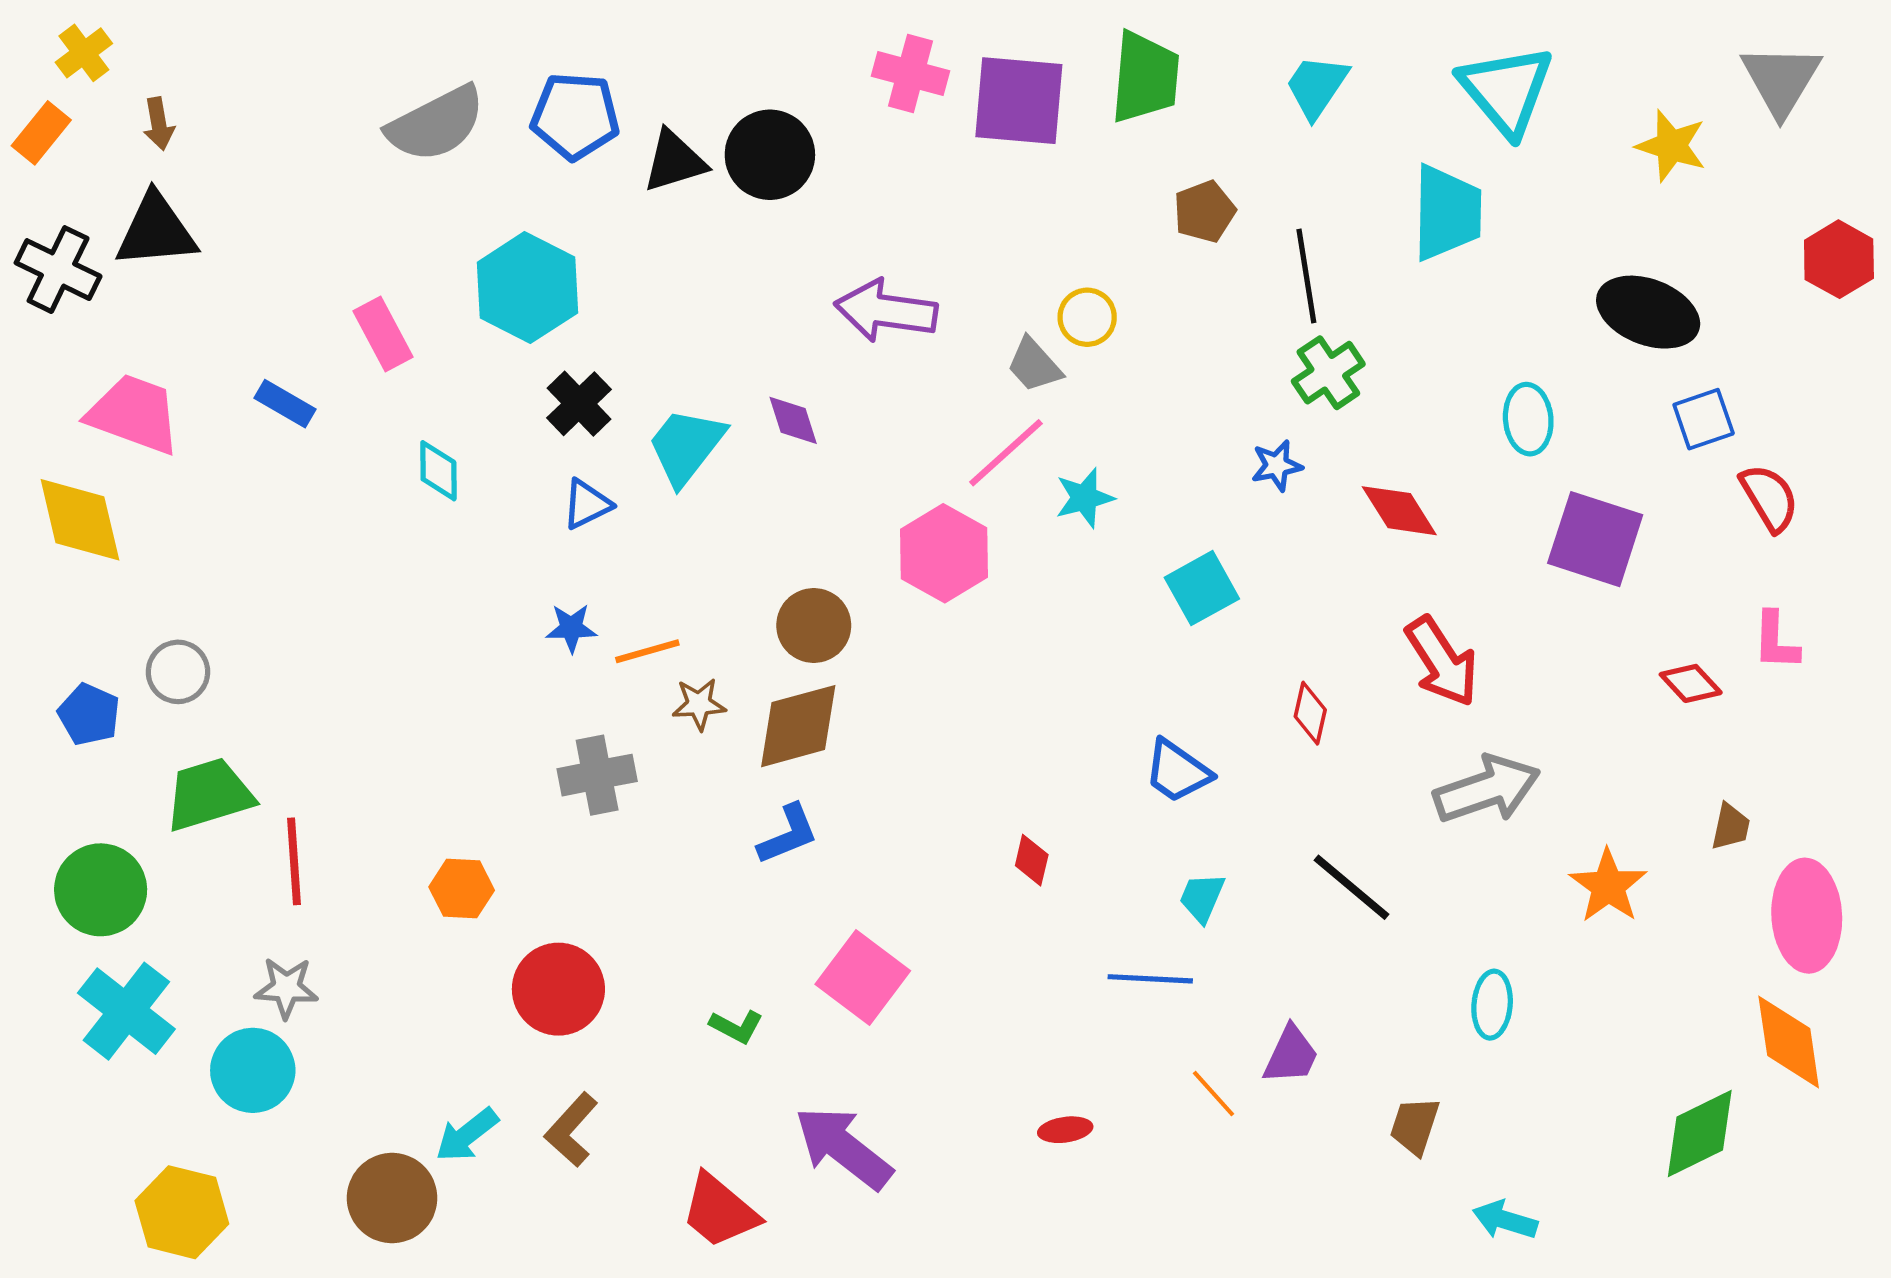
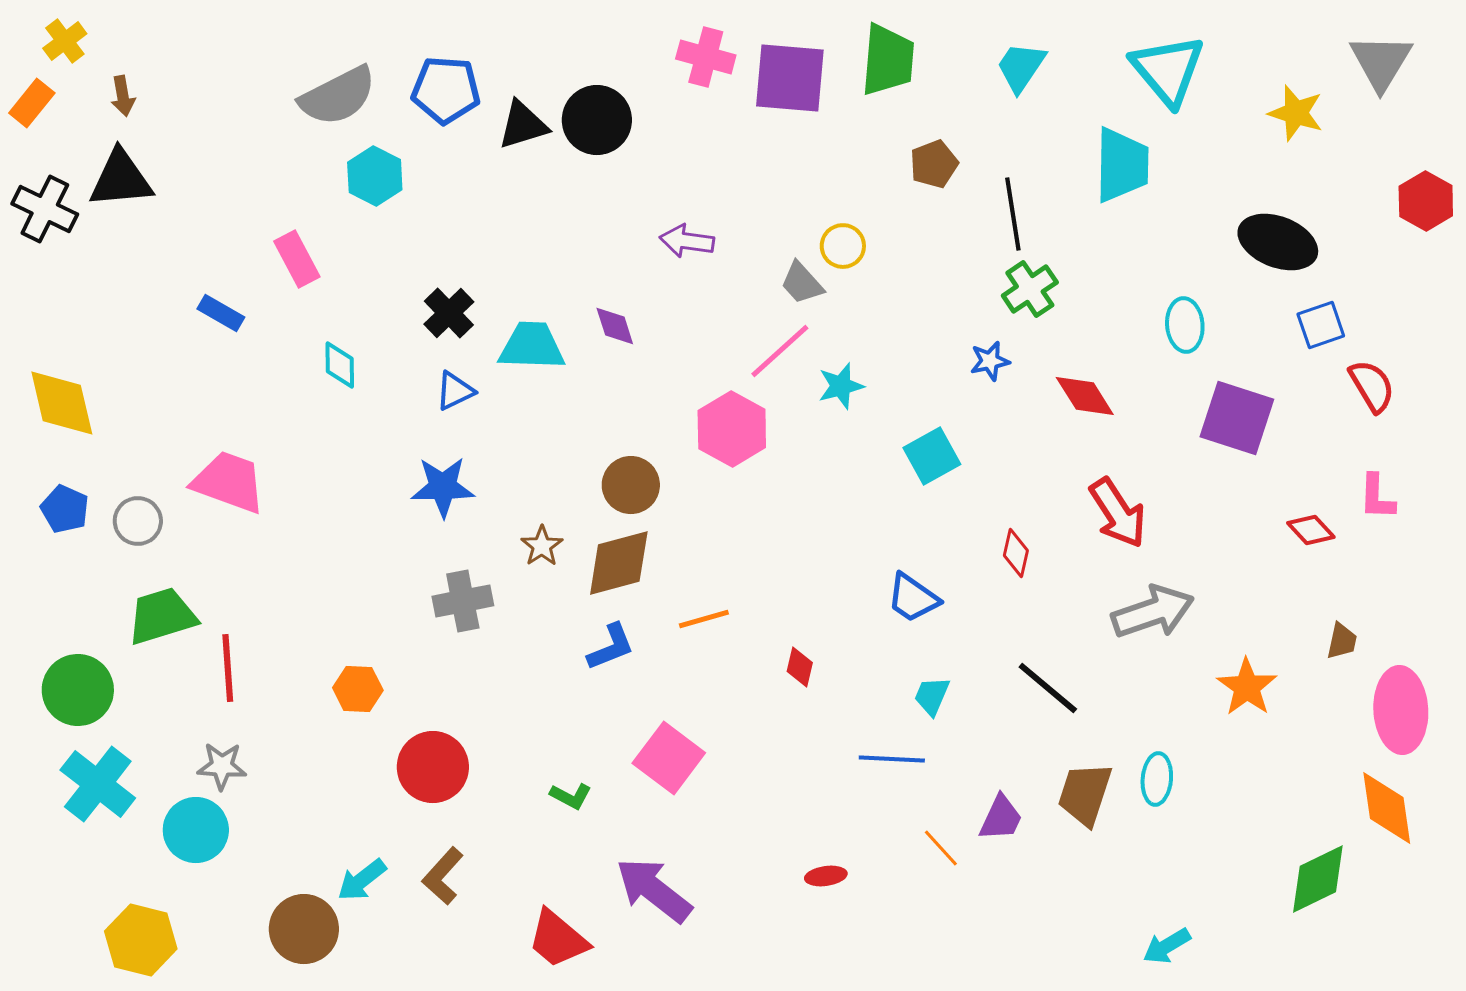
cyan hexagon: (527, 288) -> (375, 176), moved, size x0.7
purple arrow: (886, 311) -> (687, 241), size x0.7
pink trapezoid: (134, 414) -> (229, 482), moved
cyan trapezoid: (686, 446) -> (532, 346), turned 54
blue star: (571, 628) -> (443, 487), size x1.6
orange line: (647, 651) -> (704, 619), moved
brown star: (699, 704) -> (542, 546), turned -30
blue pentagon: (89, 714) -> (65, 509), moved
brown trapezoid: (1415, 1126) -> (1085, 794), moved, size x1.4
cyan arrow: (1505, 1220) -> (1167, 946), turned -48

